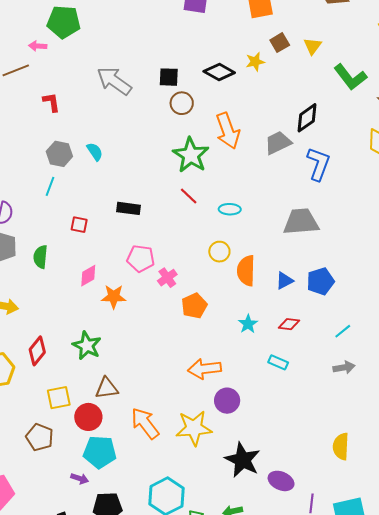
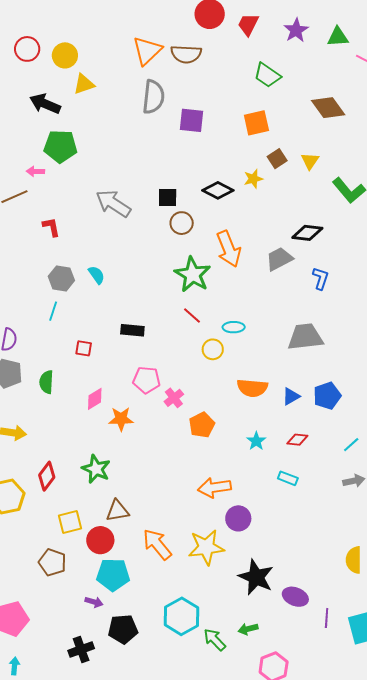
black diamond: (307, 118) -> (307, 233), turned 44
blue L-shape: (318, 164) -> (321, 278), size x0.7
yellow circle: (219, 252) -> (213, 349), moved
orange semicircle: (246, 271) -> (252, 388), turned -84

